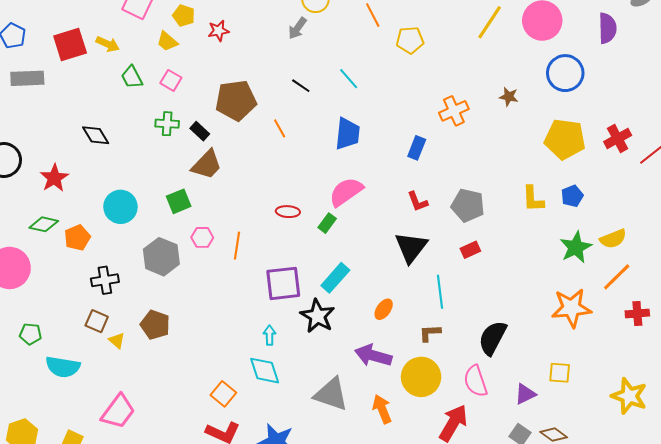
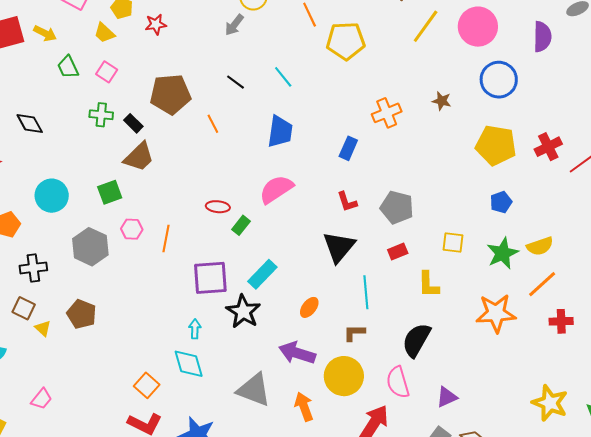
yellow pentagon: (410, 40) -> (346, 41), size x1.4
yellow L-shape: (533, 199) -> (428, 284), moved
green rectangle: (327, 223) -> (241, 225), moved
yellow square: (560, 373) -> (453, 242), moved
pink trapezoid: (118, 411) -> (42, 399), size x0.6

